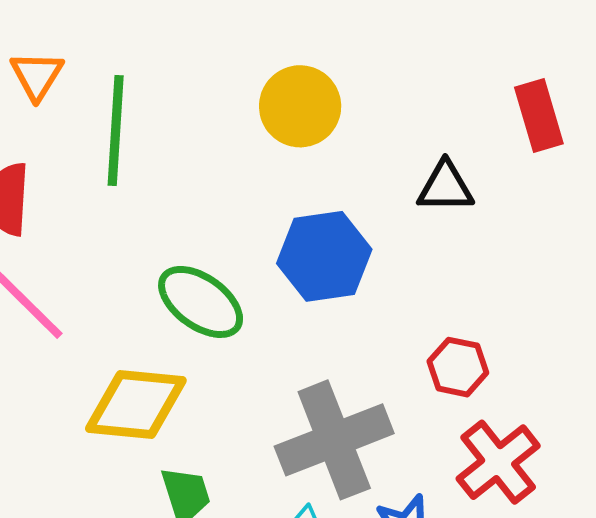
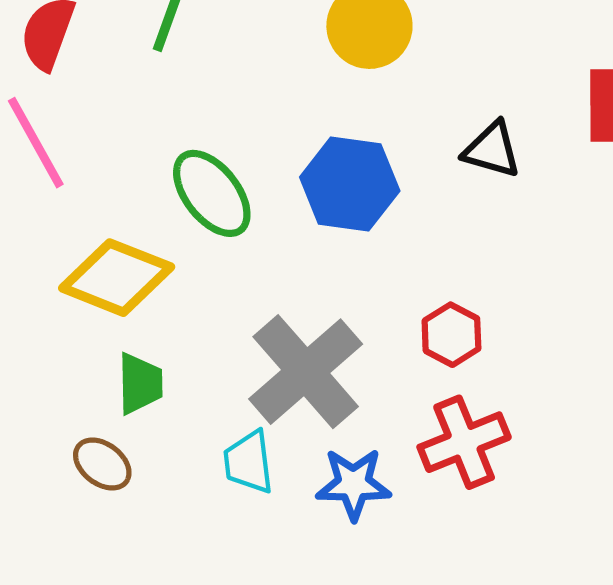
gray cross: (334, 440) -> (306, 372), turned -36

